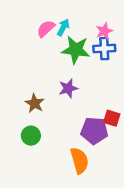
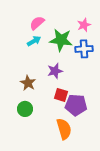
cyan arrow: (63, 27) -> (34, 41), moved, turned 32
blue cross: (104, 49) -> (84, 49), moved
red square: (112, 118) -> (61, 95), moved

